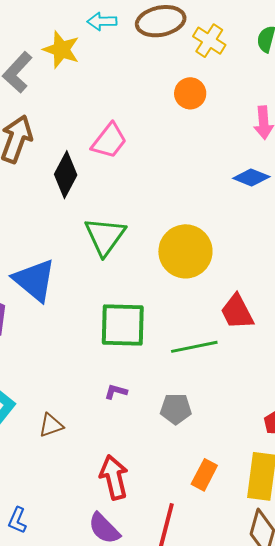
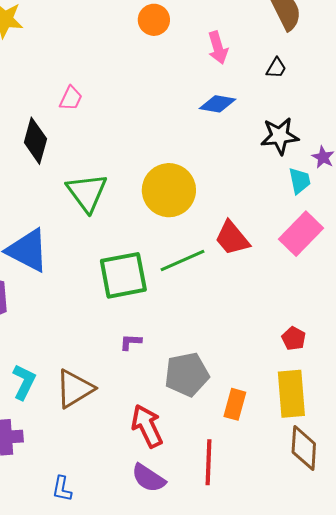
orange circle: (190, 93) -> (154, 20), moved
pink trapezoid: (109, 141) -> (71, 98), size x0.7
green line: (194, 347) -> (182, 260), moved
gray pentagon: (176, 409) -> (187, 374), moved, size x1.4
brown triangle: (51, 425) -> (75, 389), size x1.6

